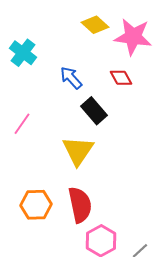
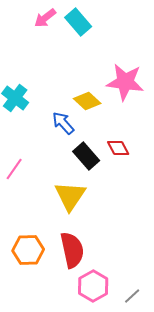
yellow diamond: (95, 25) -> (87, 101), moved
red diamond: (121, 78) -> (118, 148), moved

